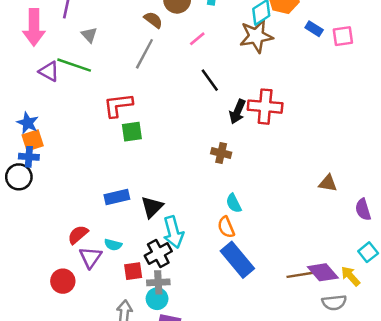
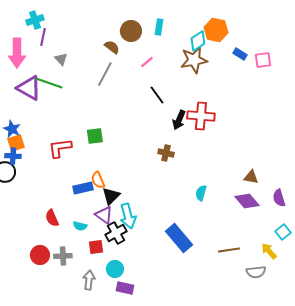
purple triangle: (49, 71) -> (29, 88), size x1.5
red L-shape: (118, 105) -> (60, 148), moved
cyan semicircle: (234, 203) -> (201, 193), moved, turned 42
orange semicircle: (226, 227) -> (98, 180), moved
red semicircle: (78, 235) -> (52, 218), turned -72
purple triangle: (90, 257) -> (104, 215), moved, turned -30
purple diamond: (323, 272) -> (247, 201), moved
gray cross: (158, 282) -> (63, 256), moved

